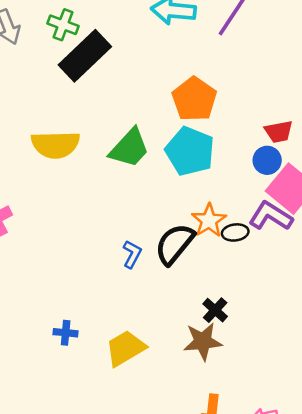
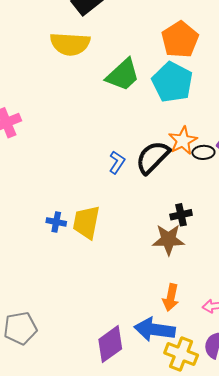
yellow semicircle: (55, 145) -> (70, 44), moved
black cross: (215, 310) -> (181, 215), turned 30
yellow trapezoid: (125, 348) -> (86, 222), moved, turned -54

